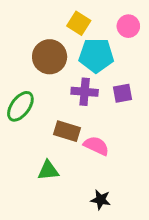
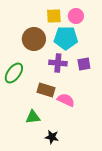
yellow square: (79, 23) -> (54, 16), turned -35
pink circle: (128, 26) -> (76, 16), moved
black star: (101, 200) -> (52, 137), moved

